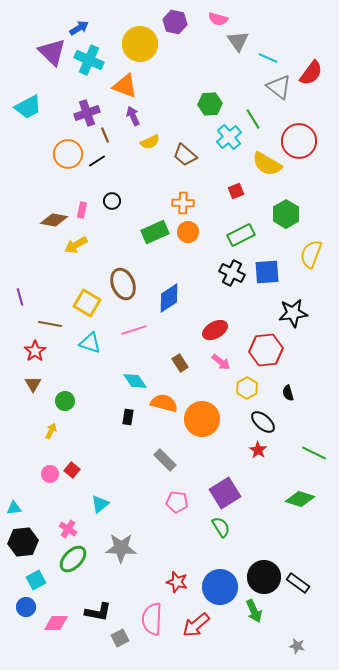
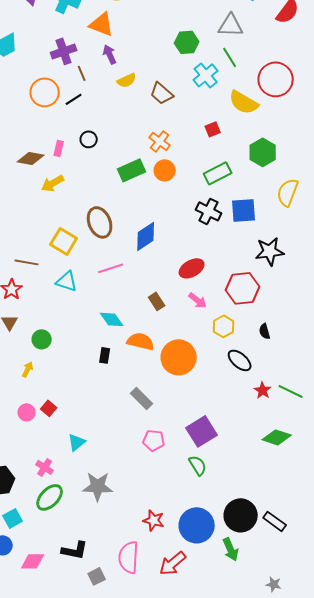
gray triangle: (279, 87) -> (231, 25), moved, turned -36
orange cross: (183, 203) -> (160, 141), turned 35
red star: (258, 450) -> (263, 390), moved

